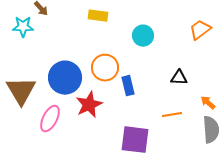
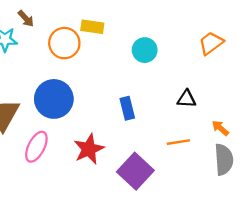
orange circle: (105, 68) -> (64, 43), moved
red star: (89, 105) -> (89, 149), moved
purple square: (135, 140) -> (135, 171), turned 36

